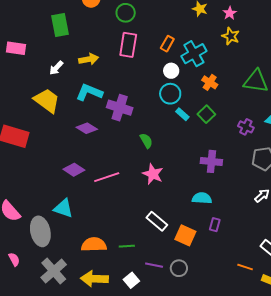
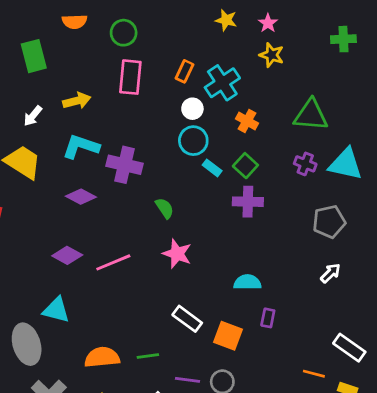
purple cross: (246, 127) -> (305, 164), moved
purple cross: (211, 161) -> (248, 202), moved

